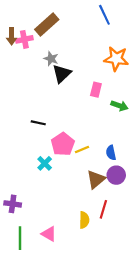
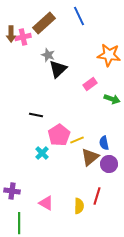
blue line: (104, 15) -> (79, 16), moved
pink rectangle: (96, 90) -> (90, 84), turned 40
brown triangle: (96, 179) -> (90, 157), moved
pink triangle: (49, 234) -> (46, 203), moved

